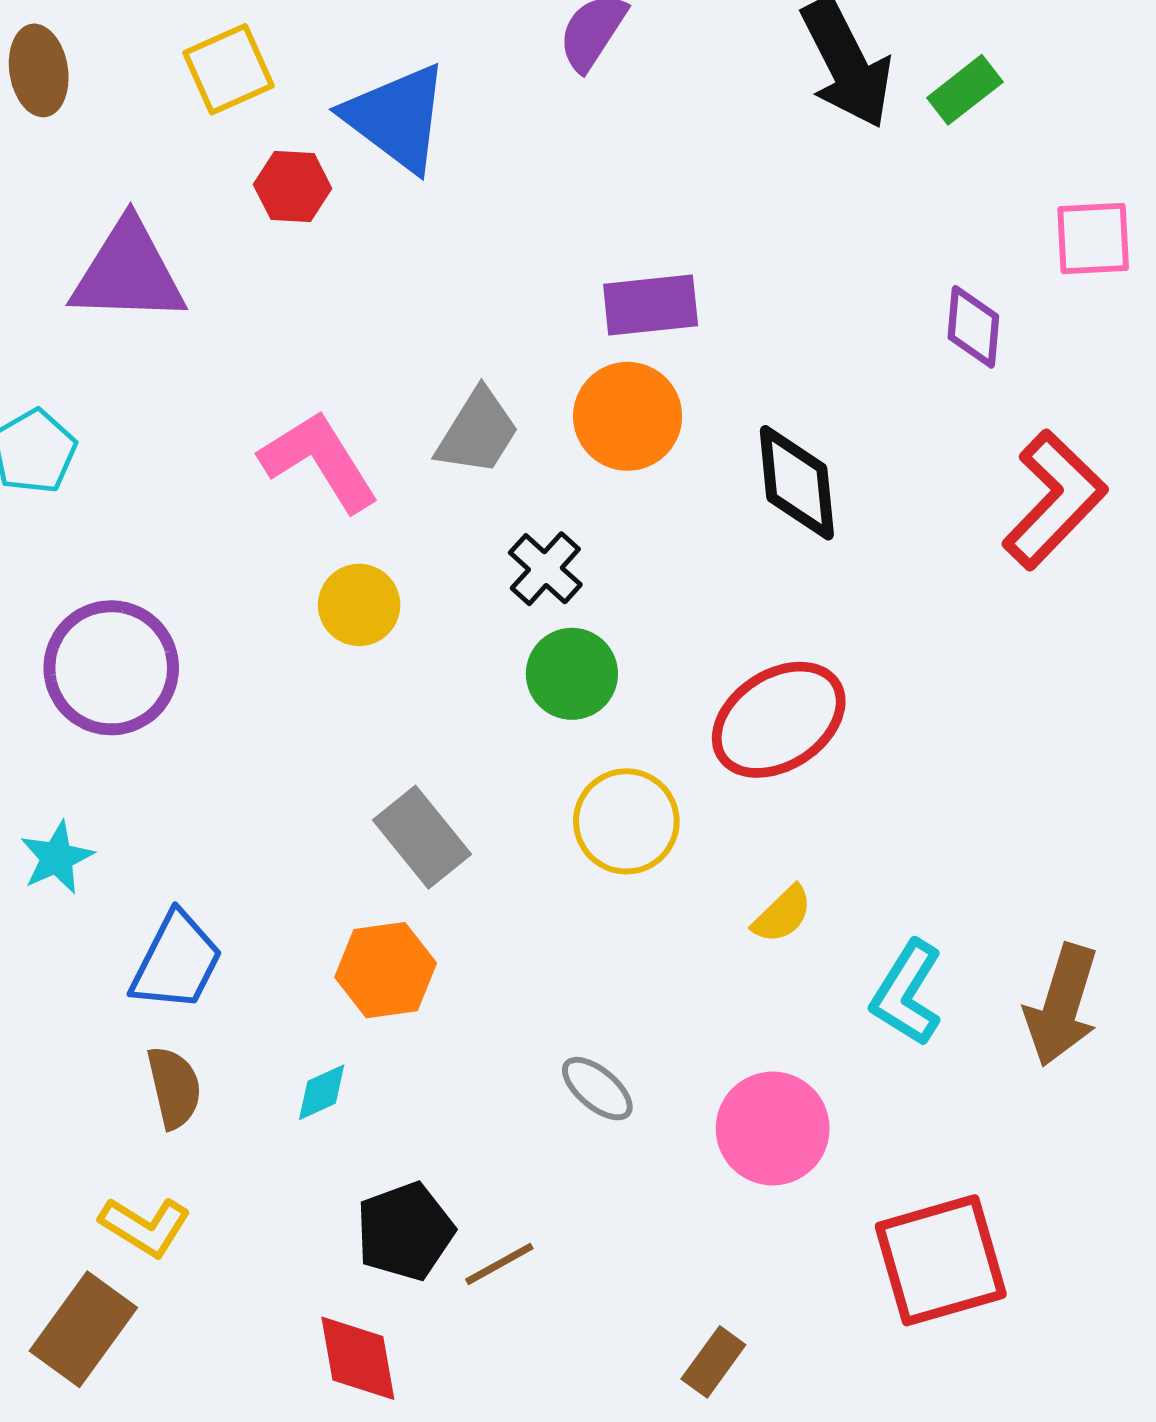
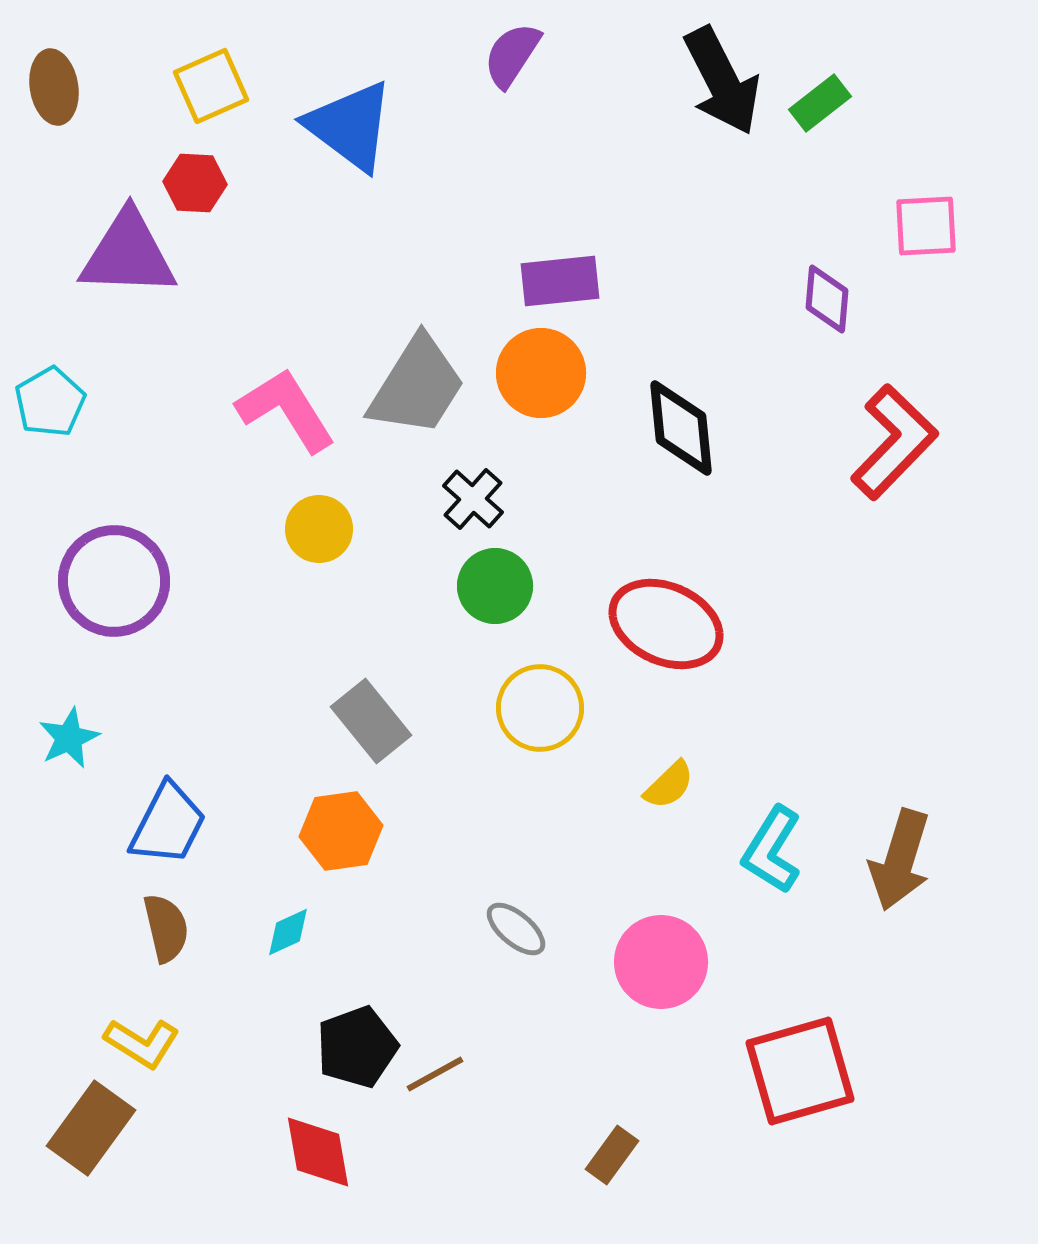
red hexagon: (293, 187) -> (195, 183), moved
gray trapezoid: (478, 432) -> (417, 386), size x1.4
red ellipse: (779, 720) -> (666, 624), turned 57

